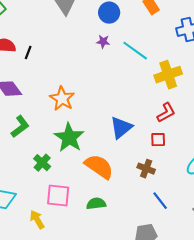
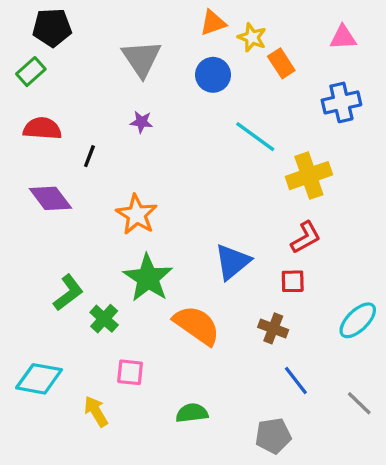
purple star: (103, 42) -> (141, 122), moved
black line: (28, 53) -> (89, 156), moved
green L-shape: (20, 127) -> (68, 293), moved
pink square: (58, 196) -> (130, 372), size x0.7
green semicircle: (96, 204) -> (192, 413), moved

